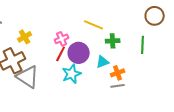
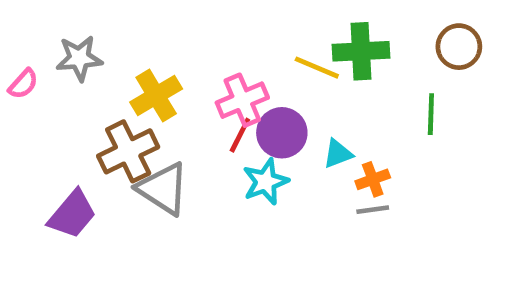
yellow cross: (25, 37) -> (156, 95), size x1.5
pink cross: (62, 39) -> (242, 100), size x1.5
green cross: (113, 41) -> (361, 51), moved, size x1.6

